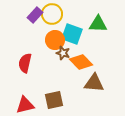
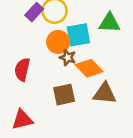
cyan square: (72, 34) -> (78, 35), turned -30
brown square: (54, 100) -> (64, 95), moved

